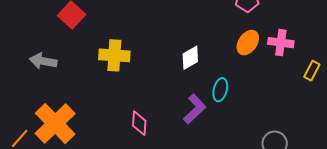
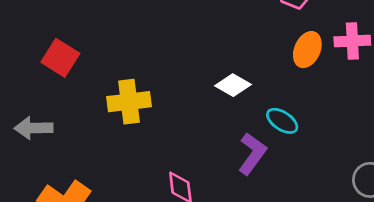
white diamond: (190, 58) -> (233, 85), turned 70
cyan ellipse: (220, 90) -> (282, 121), turned -60

